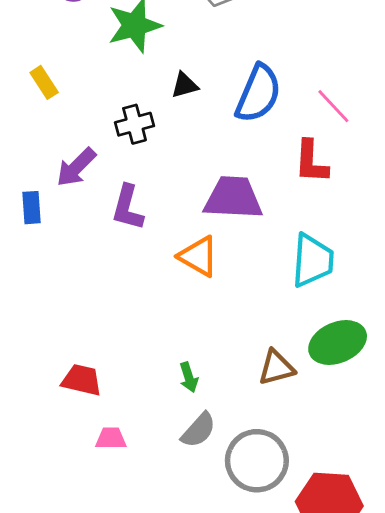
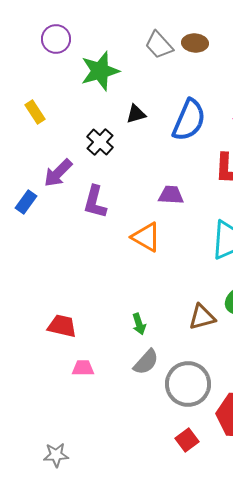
black cross: (135, 124) -> (100, 142), turned -32
purple trapezoid: (233, 198) -> (171, 195), size x0.6
blue rectangle: (32, 208) -> (26, 202), turned 40

